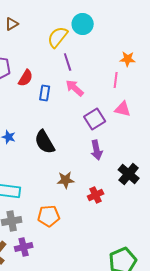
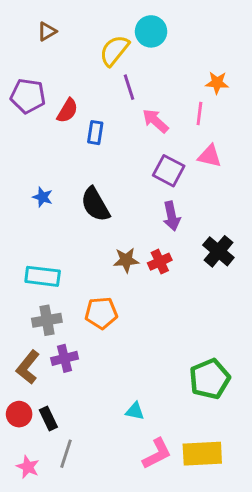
pink arrow: (75, 88) -> (155, 121), moved
purple square: (95, 119) -> (169, 171), turned -30
red cross: (96, 195) -> (160, 262), moved

